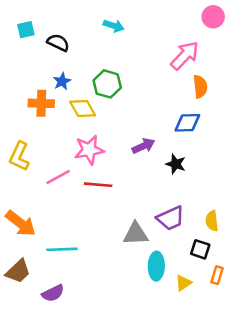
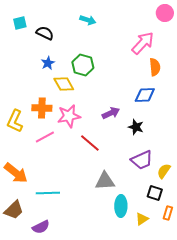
orange cross: (41, 103) -> (42, 108), moved
red line: (98, 185) -> (90, 143), moved, turned 35
purple trapezoid: (171, 218) -> (142, 160), moved
yellow semicircle: (212, 221) -> (164, 171), turned 42

